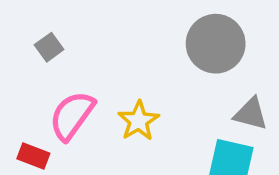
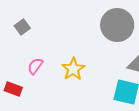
pink semicircle: (72, 116) -> (35, 66), size x0.6

